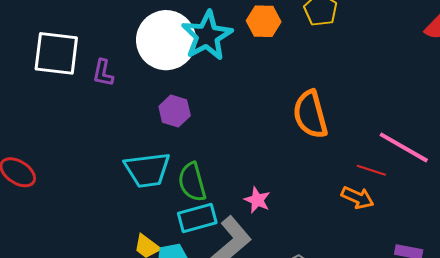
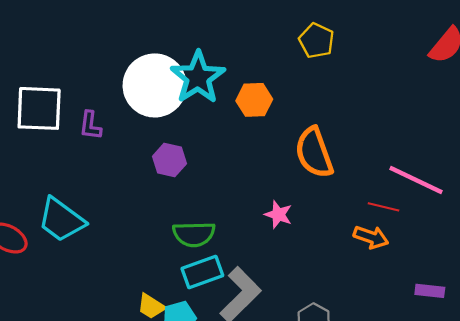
orange hexagon: (264, 21) -> (254, 100), moved
cyan trapezoid: (147, 170) -> (61, 220), moved, turned 48
green semicircle: (192, 182) -> (194, 234), turned -72
pink star: (257, 200) -> (278, 215), moved

